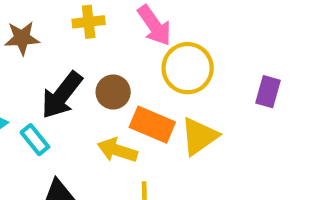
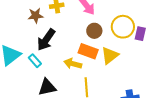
brown star: (22, 38) -> (36, 16), moved
yellow circle: (188, 68) -> (123, 27), moved
brown circle: (113, 92) -> (94, 31), moved

